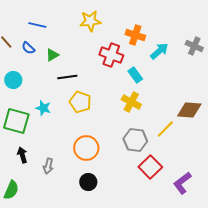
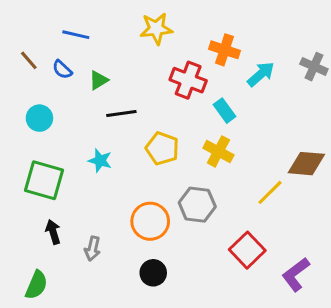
yellow pentagon: (80, 102) -> (162, 148), moved
cyan star: (43, 108) -> (100, 161), moved
gray hexagon: (135, 140) -> (197, 205), moved

